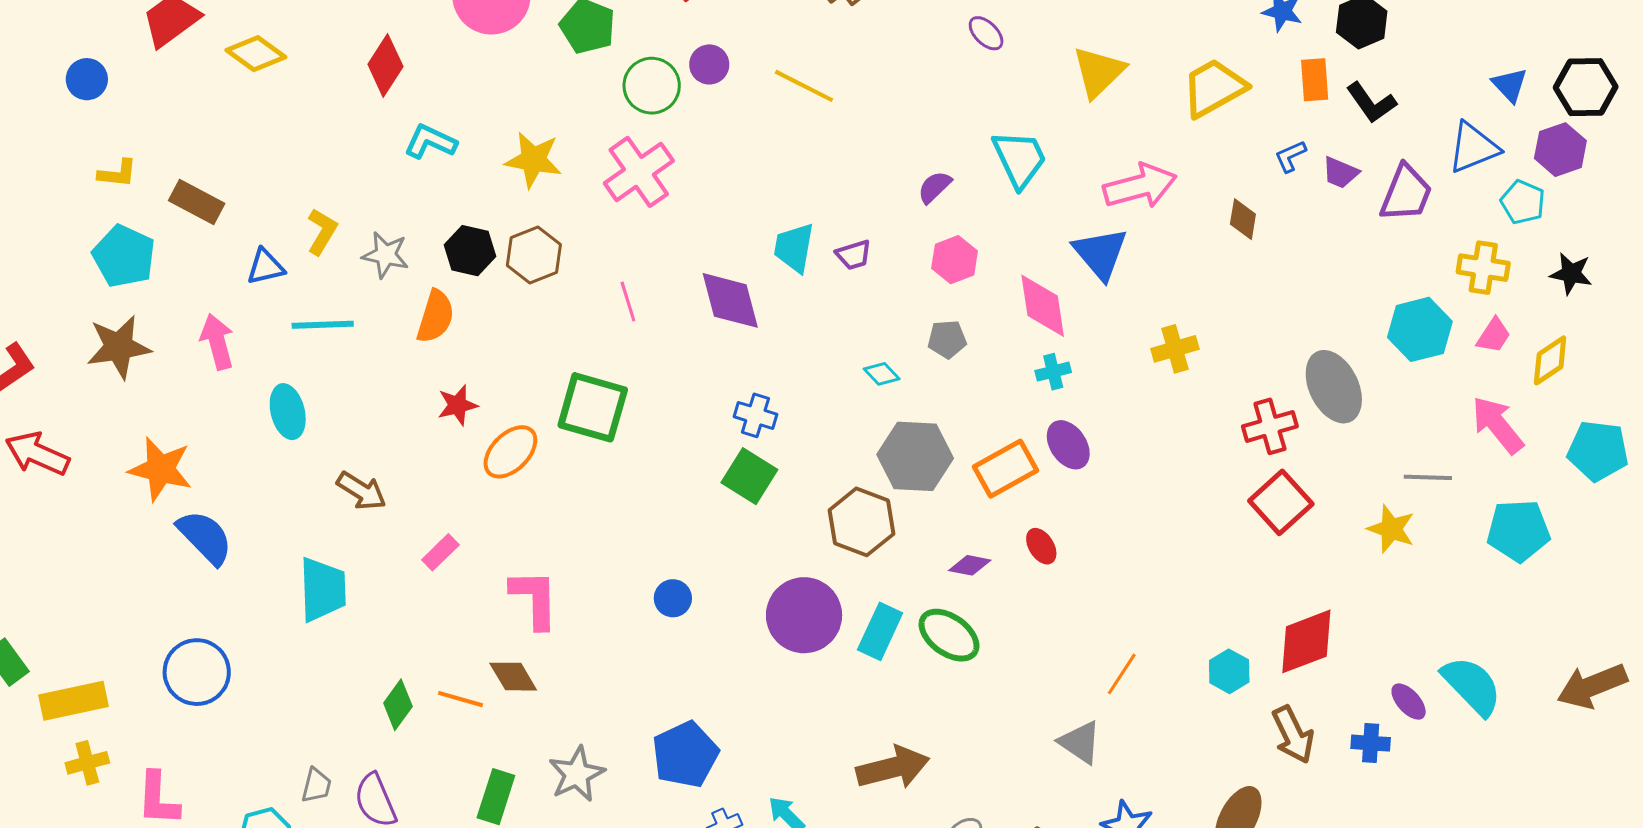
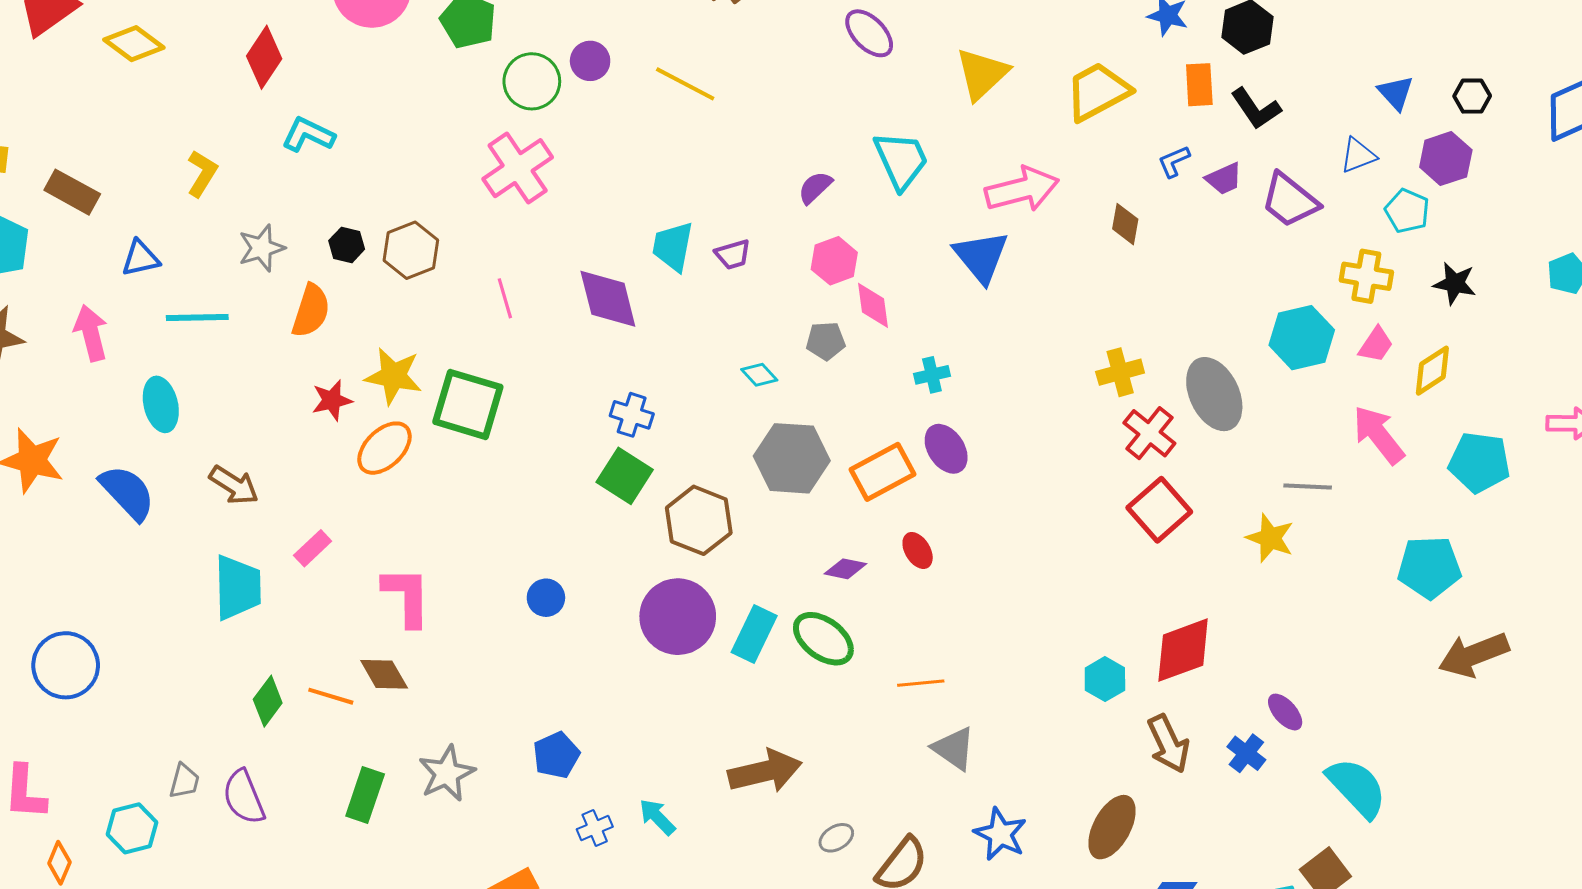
purple ellipse: (986, 33) -> (869, 33), size x1.4
black hexagon: (1586, 87) -> (1472, 96), size x0.6
blue triangle: (1473, 148) -> (1358, 155), size x0.7
yellow star: (533, 160) -> (393, 376), moved
purple trapezoid: (1340, 173) -> (1224, 179), turned -48
purple trapezoid: (1406, 193) -> (1290, 200), turned 106
yellow L-shape: (322, 232) -> (202, 173), moved
black hexagon: (470, 251) -> (347, 245), size x0.7
gray star: (386, 255) -> (262, 248), turned -30
pink diamond: (1043, 306) -> (873, 305), moved, size x0.7
yellow cross: (1175, 349) -> (1120, 372), moved
red cross: (1270, 426) -> (1149, 433), turned -36
brown hexagon: (861, 522) -> (699, 520), moved
cyan pentagon: (1518, 531) -> (1429, 567), moved
blue semicircle: (205, 537) -> (127, 493), moved
cyan trapezoid: (323, 589) -> (238, 588), moved
orange line: (1122, 674) -> (921, 683), moved, turned 51
cyan semicircle: (1472, 686) -> (1357, 788), moved
brown arrow: (1592, 686) -> (1474, 655), moved
blue cross: (1371, 743) -> (1246, 753), turned 33
blue pentagon: (685, 754) -> (556, 755), size x0.7

